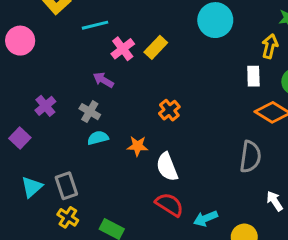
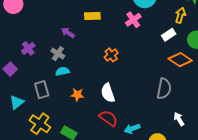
yellow rectangle: (156, 47) -> (92, 16), moved, turned 42
pink cross: (123, 49) -> (133, 20), moved
white rectangle: (253, 76) -> (169, 35), turned 56
orange star: (137, 146) -> (77, 95), moved
gray rectangle: (66, 186) -> (42, 90), moved
yellow cross: (68, 217) -> (40, 124), size x1.5

